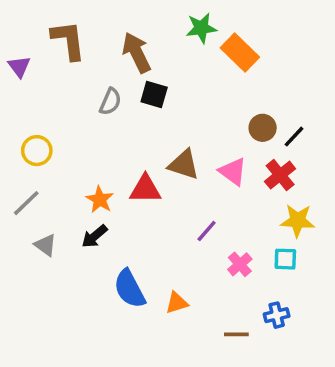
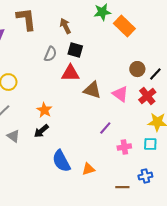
brown arrow: (137, 53) -> (65, 26), size x0.7
red triangle: (145, 189) -> (70, 73), moved
pink cross: (240, 264) -> (124, 147), turned 32

